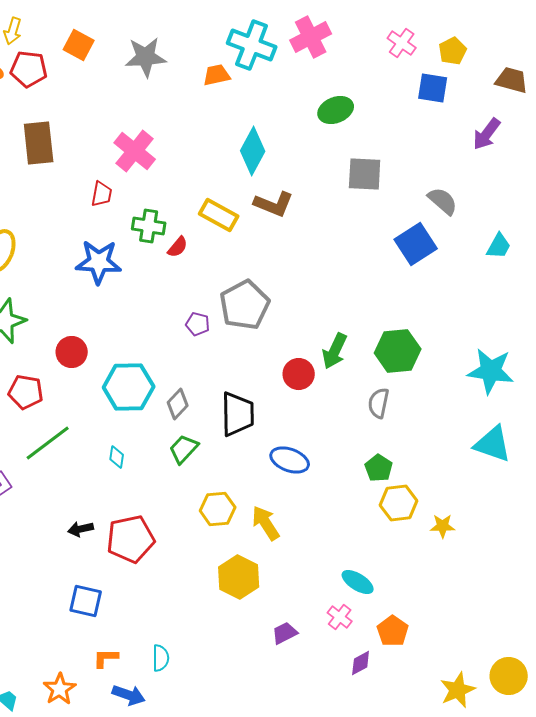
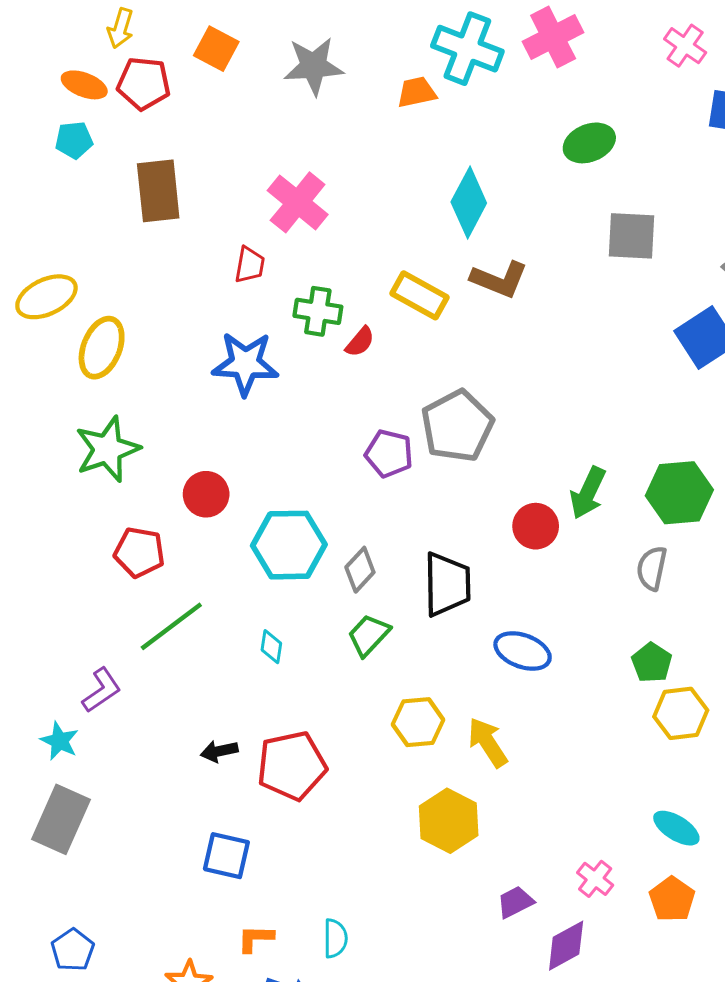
purple pentagon: (198, 324) -> (389, 454), size x1.4
cyan ellipse: (358, 582) -> (676, 828), moved
purple diamond: (361, 663) -> (566, 946), moved, size x1.4

